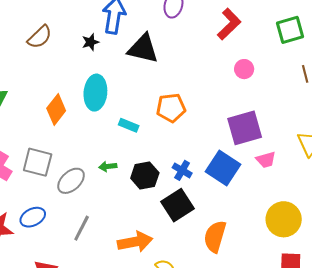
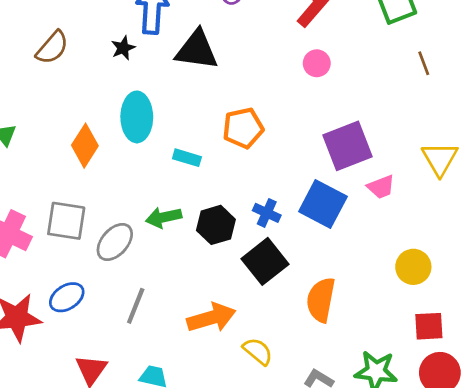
pink circle: (244, 69) -> (317, 63), moved
green arrow: (108, 166) -> (164, 217), size x1.4
yellow circle: (284, 219) -> (413, 267), size x0.7

